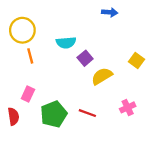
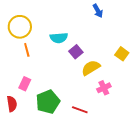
blue arrow: (110, 12) -> (98, 11), turned 56
pink cross: (128, 107) -> (104, 88), moved
red line: (87, 113) -> (80, 110), moved

